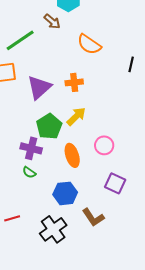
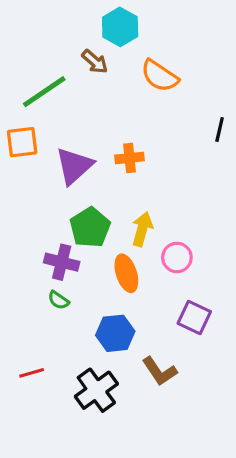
orange semicircle: (89, 44) -> (160, 76), moved
yellow arrow: (76, 116) -> (142, 229), moved, turned -30

